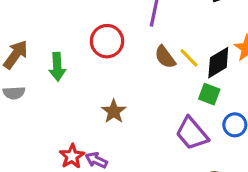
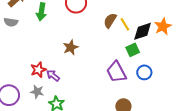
brown semicircle: (165, 57) -> (110, 21), turned 56
green square: (209, 94) -> (133, 50), turned 32

